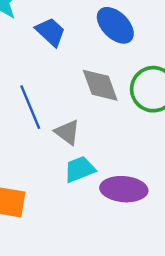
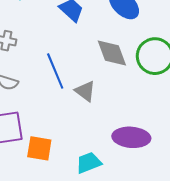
cyan trapezoid: (80, 169) -> (89, 163), moved

